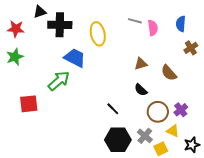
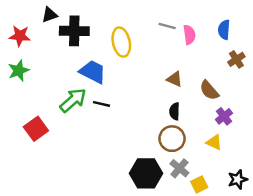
brown triangle: (141, 64) -> (175, 79), turned 40
black semicircle: (141, 90) -> (175, 111), turned 48
red square: (29, 104) -> (36, 129), turned -30
black line: (113, 109) -> (101, 104), moved, turned -32
purple cross: (181, 110) -> (224, 116), moved
brown circle: (158, 112) -> (172, 139), moved
yellow triangle: (173, 131) -> (214, 142), moved

